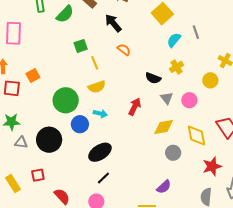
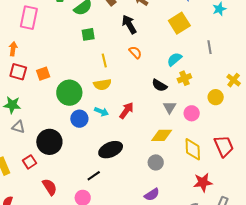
cyan semicircle: (174, 40) -> (174, 59), moved
green square: (81, 46) -> (88, 34), moved
orange square: (33, 75) -> (43, 74), moved
red arrow: (135, 107) -> (126, 110), moved
black circle: (49, 140) -> (49, 142), moved
black ellipse: (100, 152) -> (111, 150), moved
gray circle: (173, 153) -> (156, 162), moved
red square: (38, 175) -> (29, 162), turned -32

